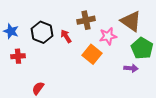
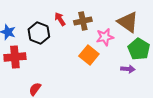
red arrow: (66, 36) -> (60, 19), moved
red cross: (18, 56) -> (15, 57), size x1.5

